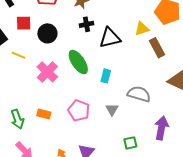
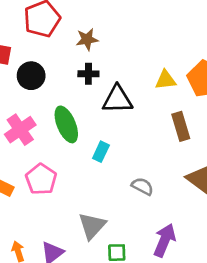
yellow triangle: (142, 29) -> (166, 80), moved
gray semicircle: (139, 94) -> (142, 186), size x0.7
gray triangle: (112, 109) -> (92, 226), moved, size x1.5
pink pentagon: (79, 111) -> (41, 179), moved

